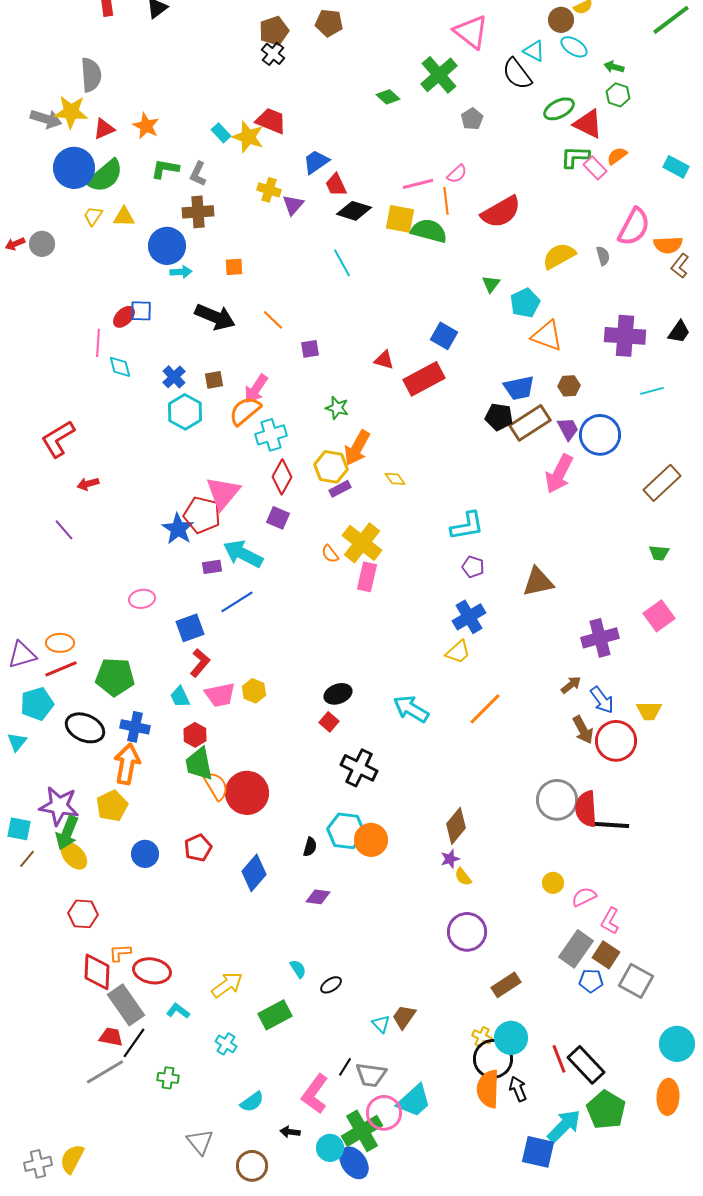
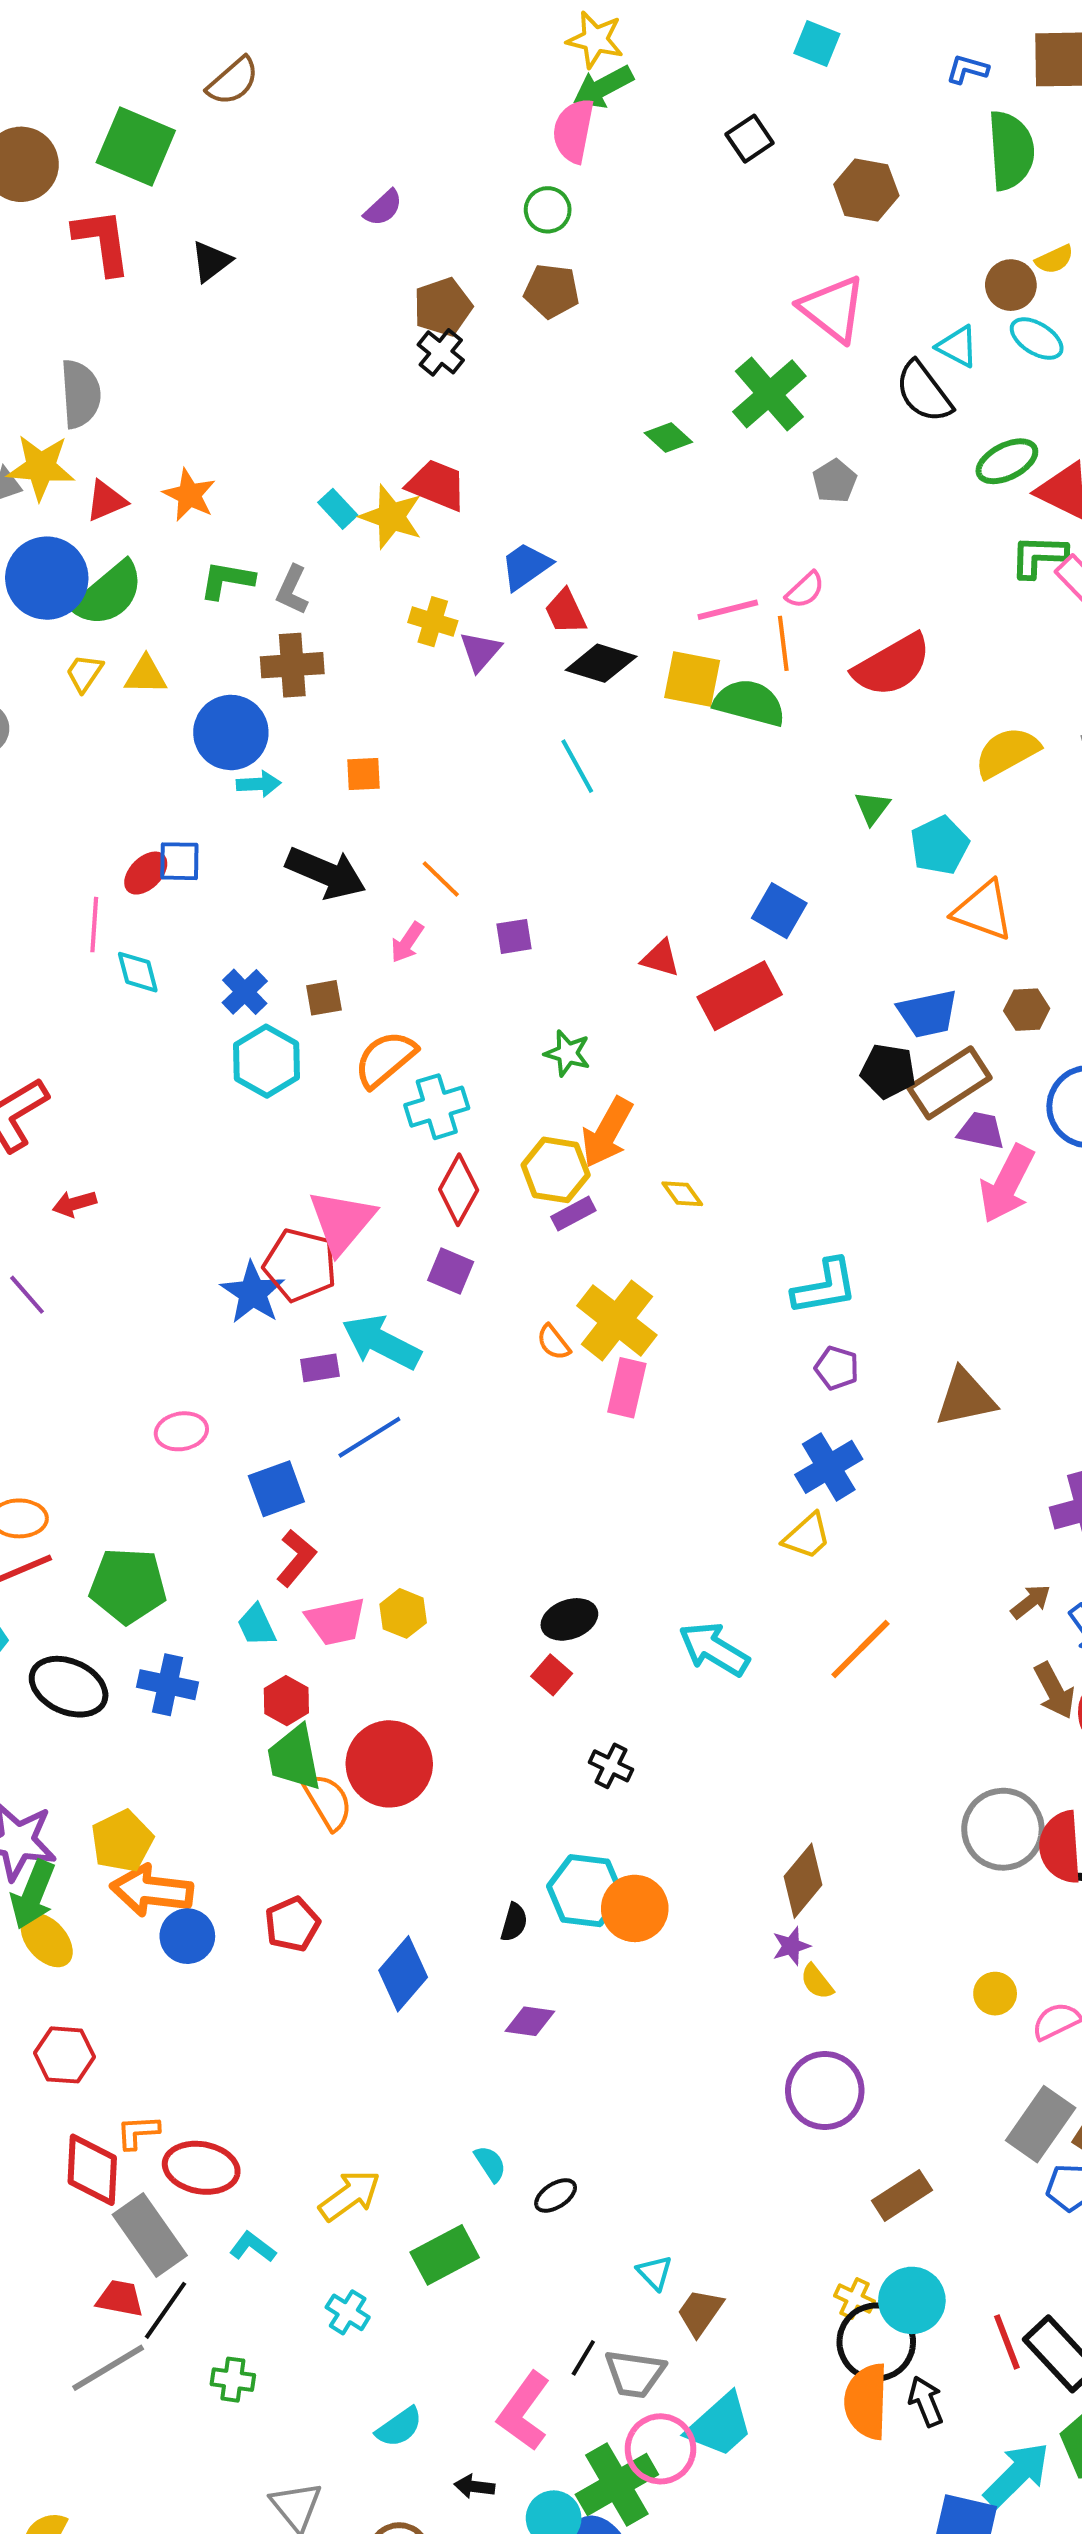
pink arrow: (256, 389) -> (407, 942), moved, size x0.7
purple trapezoid: (568, 429) -> (981, 1130), moved, turned -50
orange arrow: (127, 764) -> (152, 1891), moved, turned -93
black cross: (359, 768) -> (611, 1766), size x0.6
red circle: (247, 793) -> (389, 1764), moved
brown trapezoid: (404, 1017) -> (700, 2312), moved

